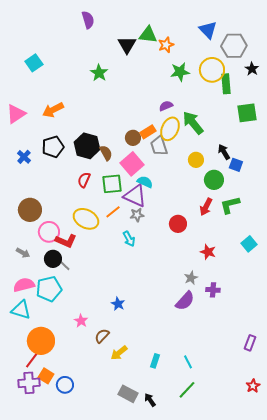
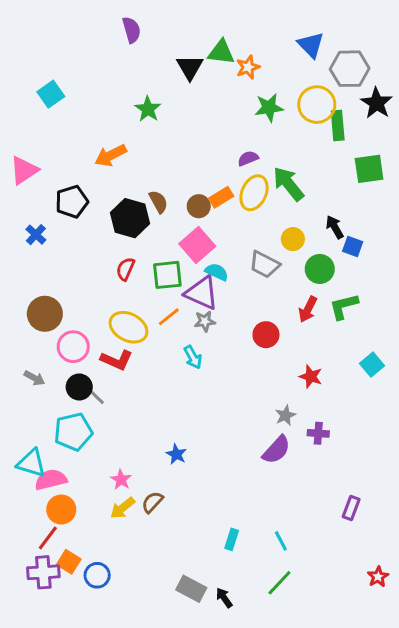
black star: (252, 69) -> (377, 103), size x1.5
orange arrow: (53, 110) -> (111, 155), moved
gray trapezoid: (159, 146) -> (264, 264), moved, turned -45
black pentagon: (53, 147) -> (72, 202), moved
brown semicircle: (106, 153) -> (158, 202), moved
red L-shape: (66, 241) -> (117, 360), moved
pink semicircle: (24, 285) -> (51, 480), moved
orange circle: (41, 341) -> (61, 510), size x0.7
purple rectangle: (250, 343) -> (351, 508), moved
yellow arrow: (119, 353) -> (123, 508), moved

